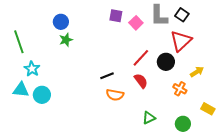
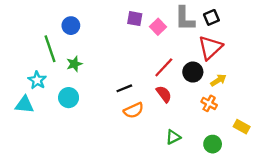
black square: (182, 15) -> (211, 17), turned 32
green star: (66, 40) -> (74, 64), moved
green line: (19, 42) -> (50, 49), moved
yellow arrow: (197, 72) -> (218, 80), moved
cyan circle: (42, 95) -> (69, 98), moved
orange semicircle: (115, 95) -> (134, 110), turned -36

